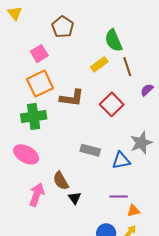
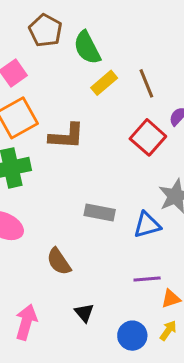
green semicircle: (114, 40) -> (87, 48), moved
red square: (112, 104) -> (148, 137), moved
pink arrow: (37, 195) -> (26, 322), moved
black triangle: (75, 198) -> (84, 313), moved

